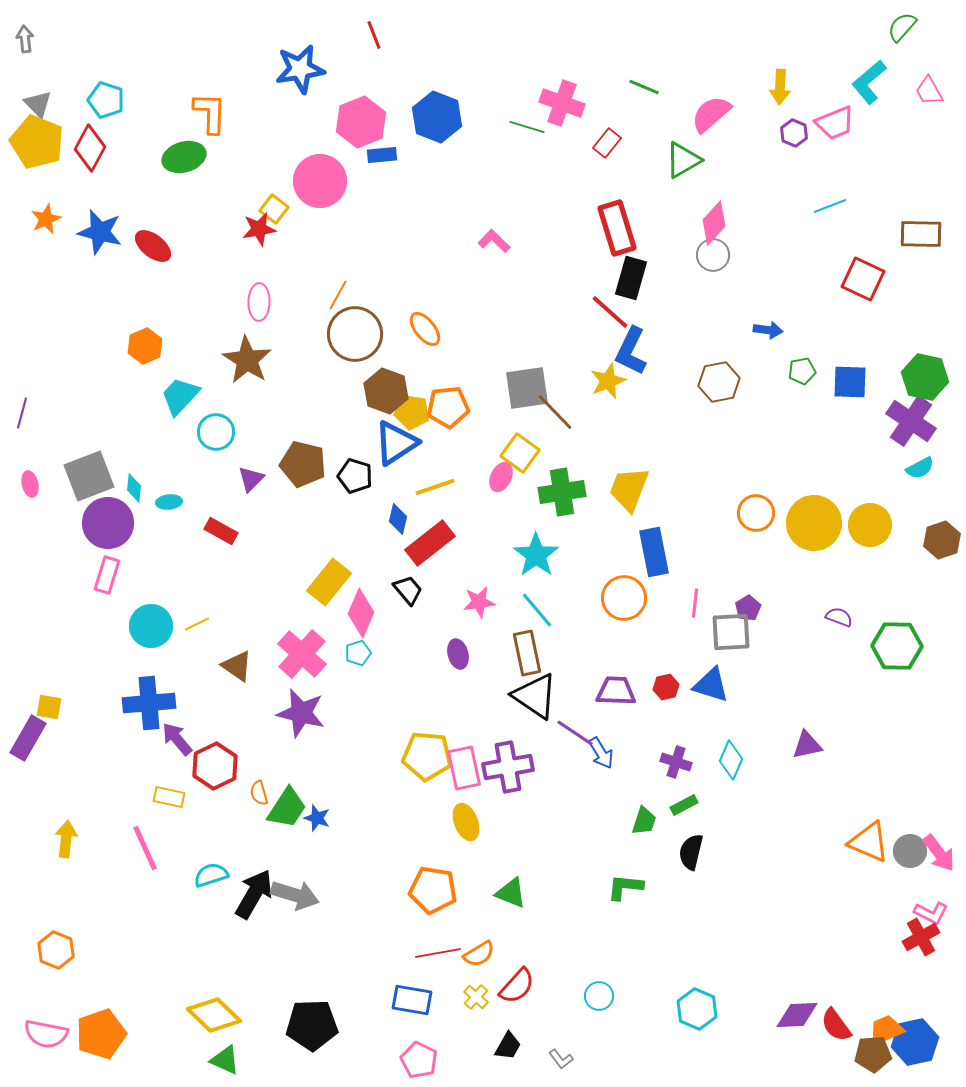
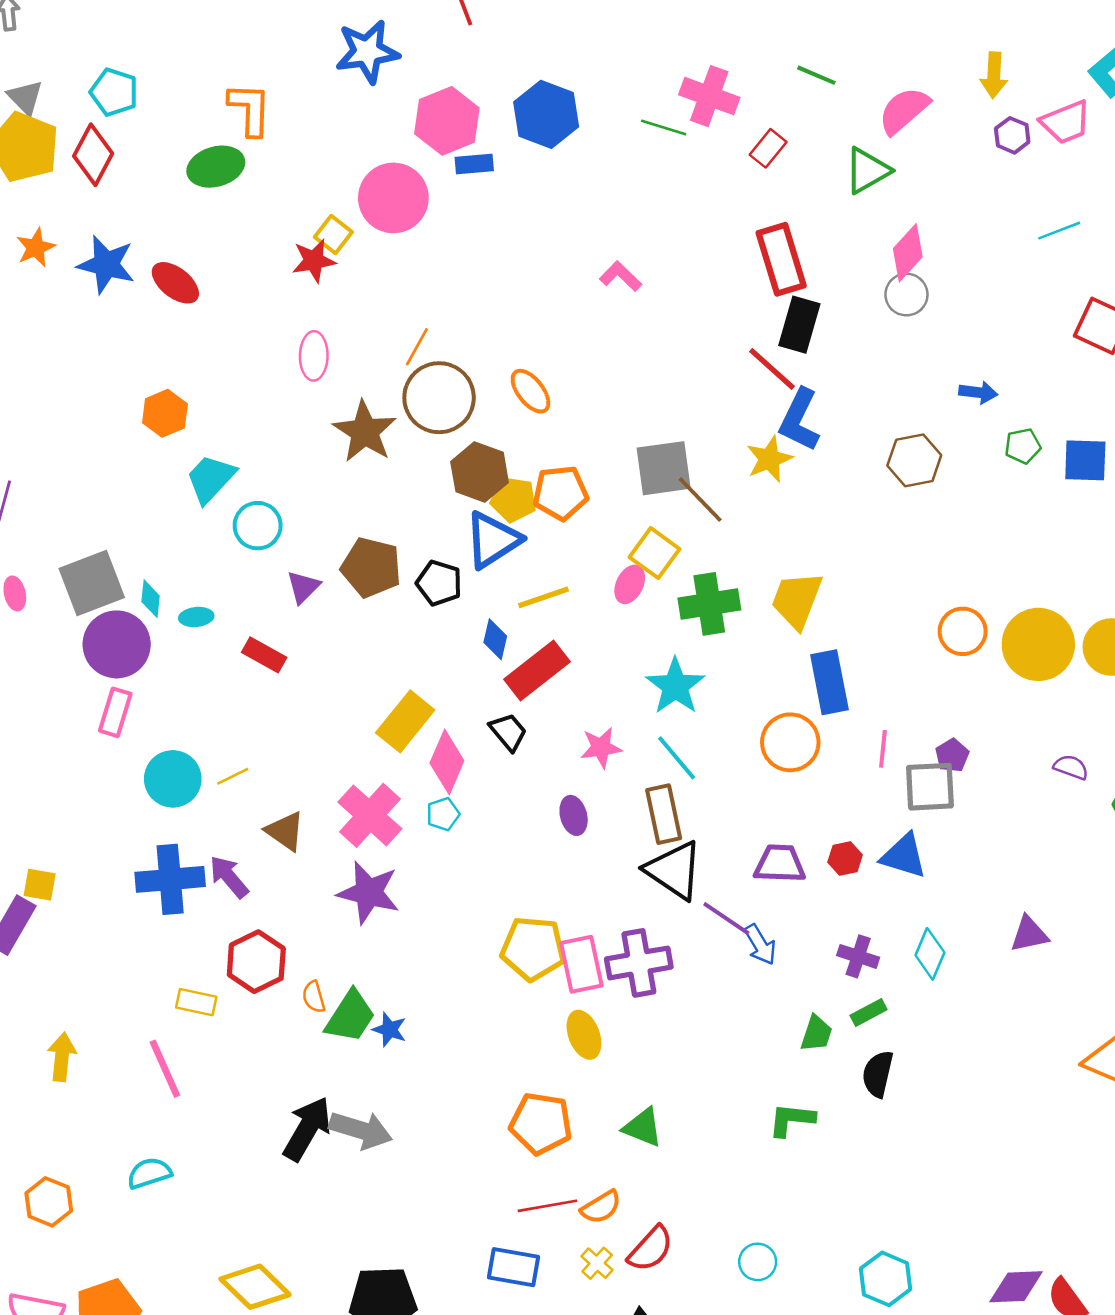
brown star: (247, 360) -> (365, 432), moved
purple arrow: (177, 739) -> (229, 877), moved
cyan semicircle: (211, 875) -> (149, 1173), moved

